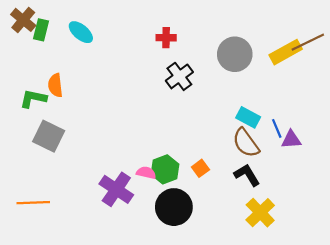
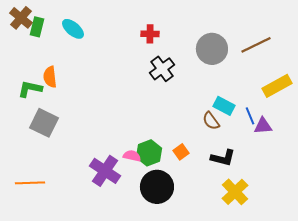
brown line: (308, 42) -> (256, 45), moved
yellow rectangle: (286, 52) -> (277, 86), moved
brown semicircle: (246, 143) -> (211, 121), moved, size x0.7
black L-shape: (247, 175) -> (223, 158), turned 135

